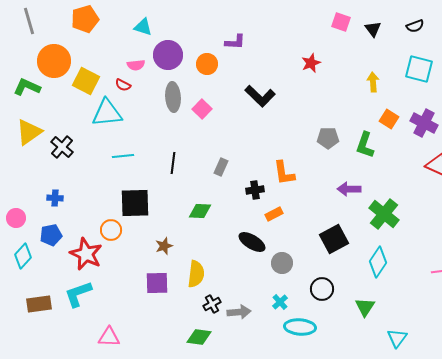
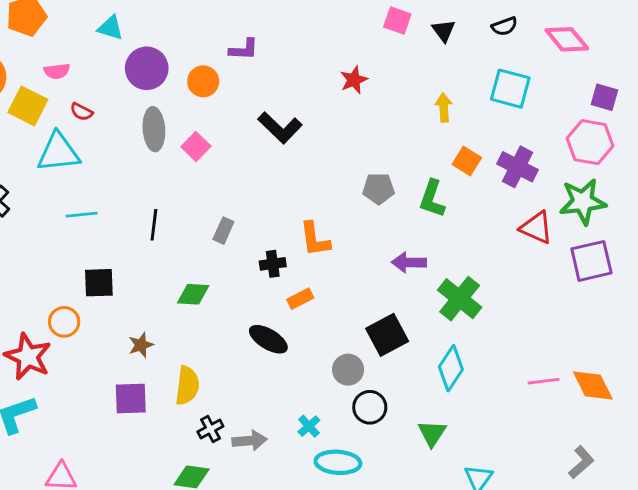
pink semicircle: (136, 65) -> (57, 71), moved
black square: (135, 203) -> (99, 283), size x0.7
gray circle: (282, 263) -> (348, 370), moved

